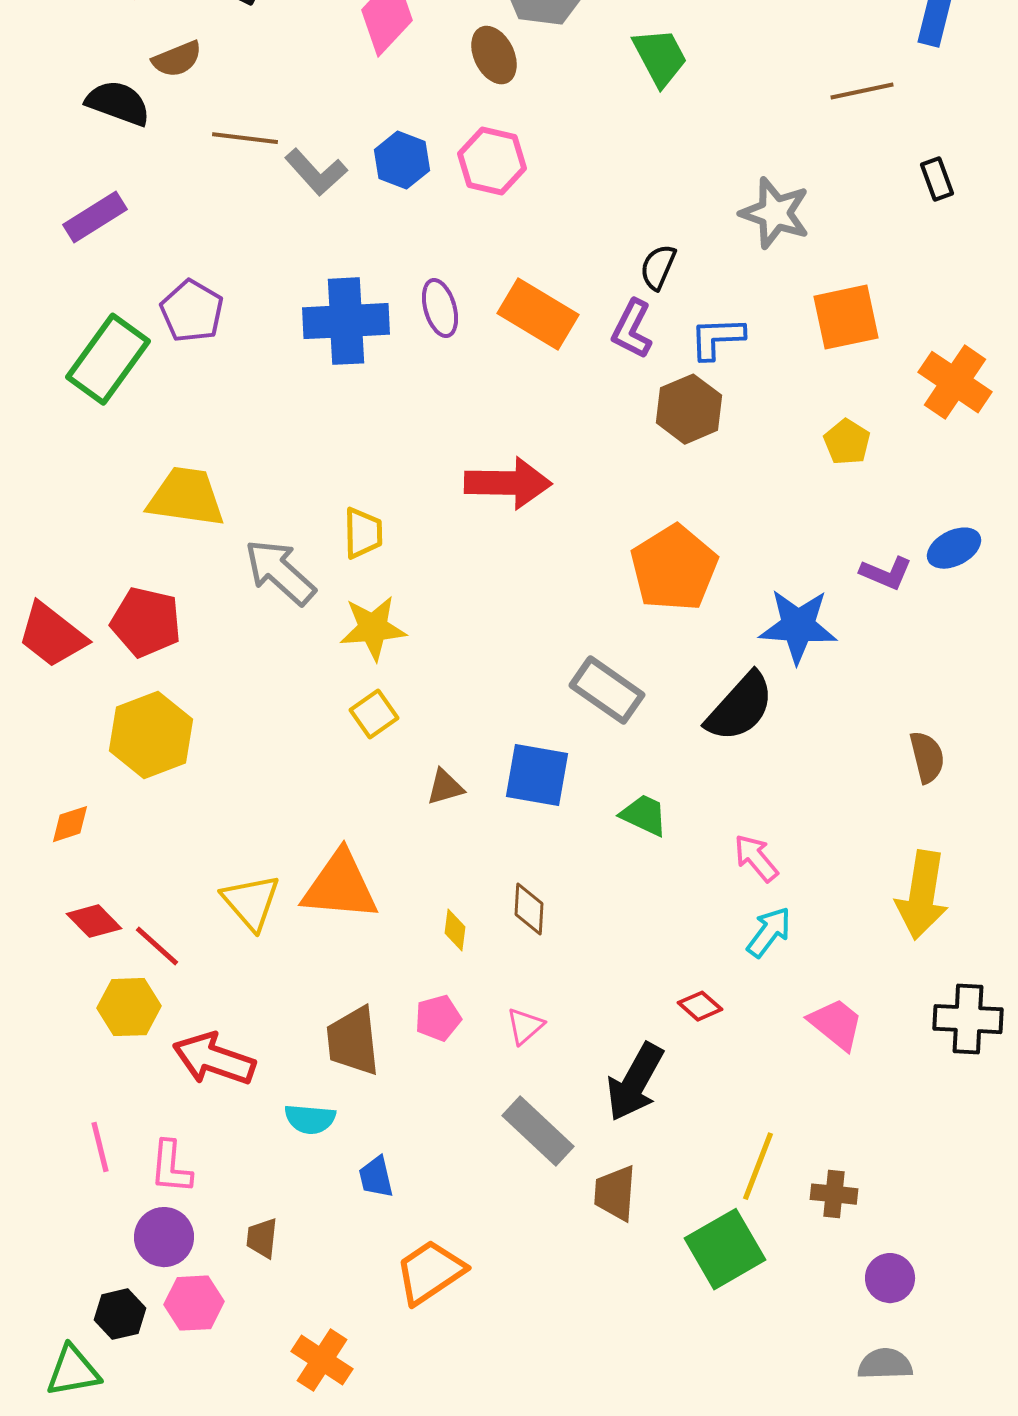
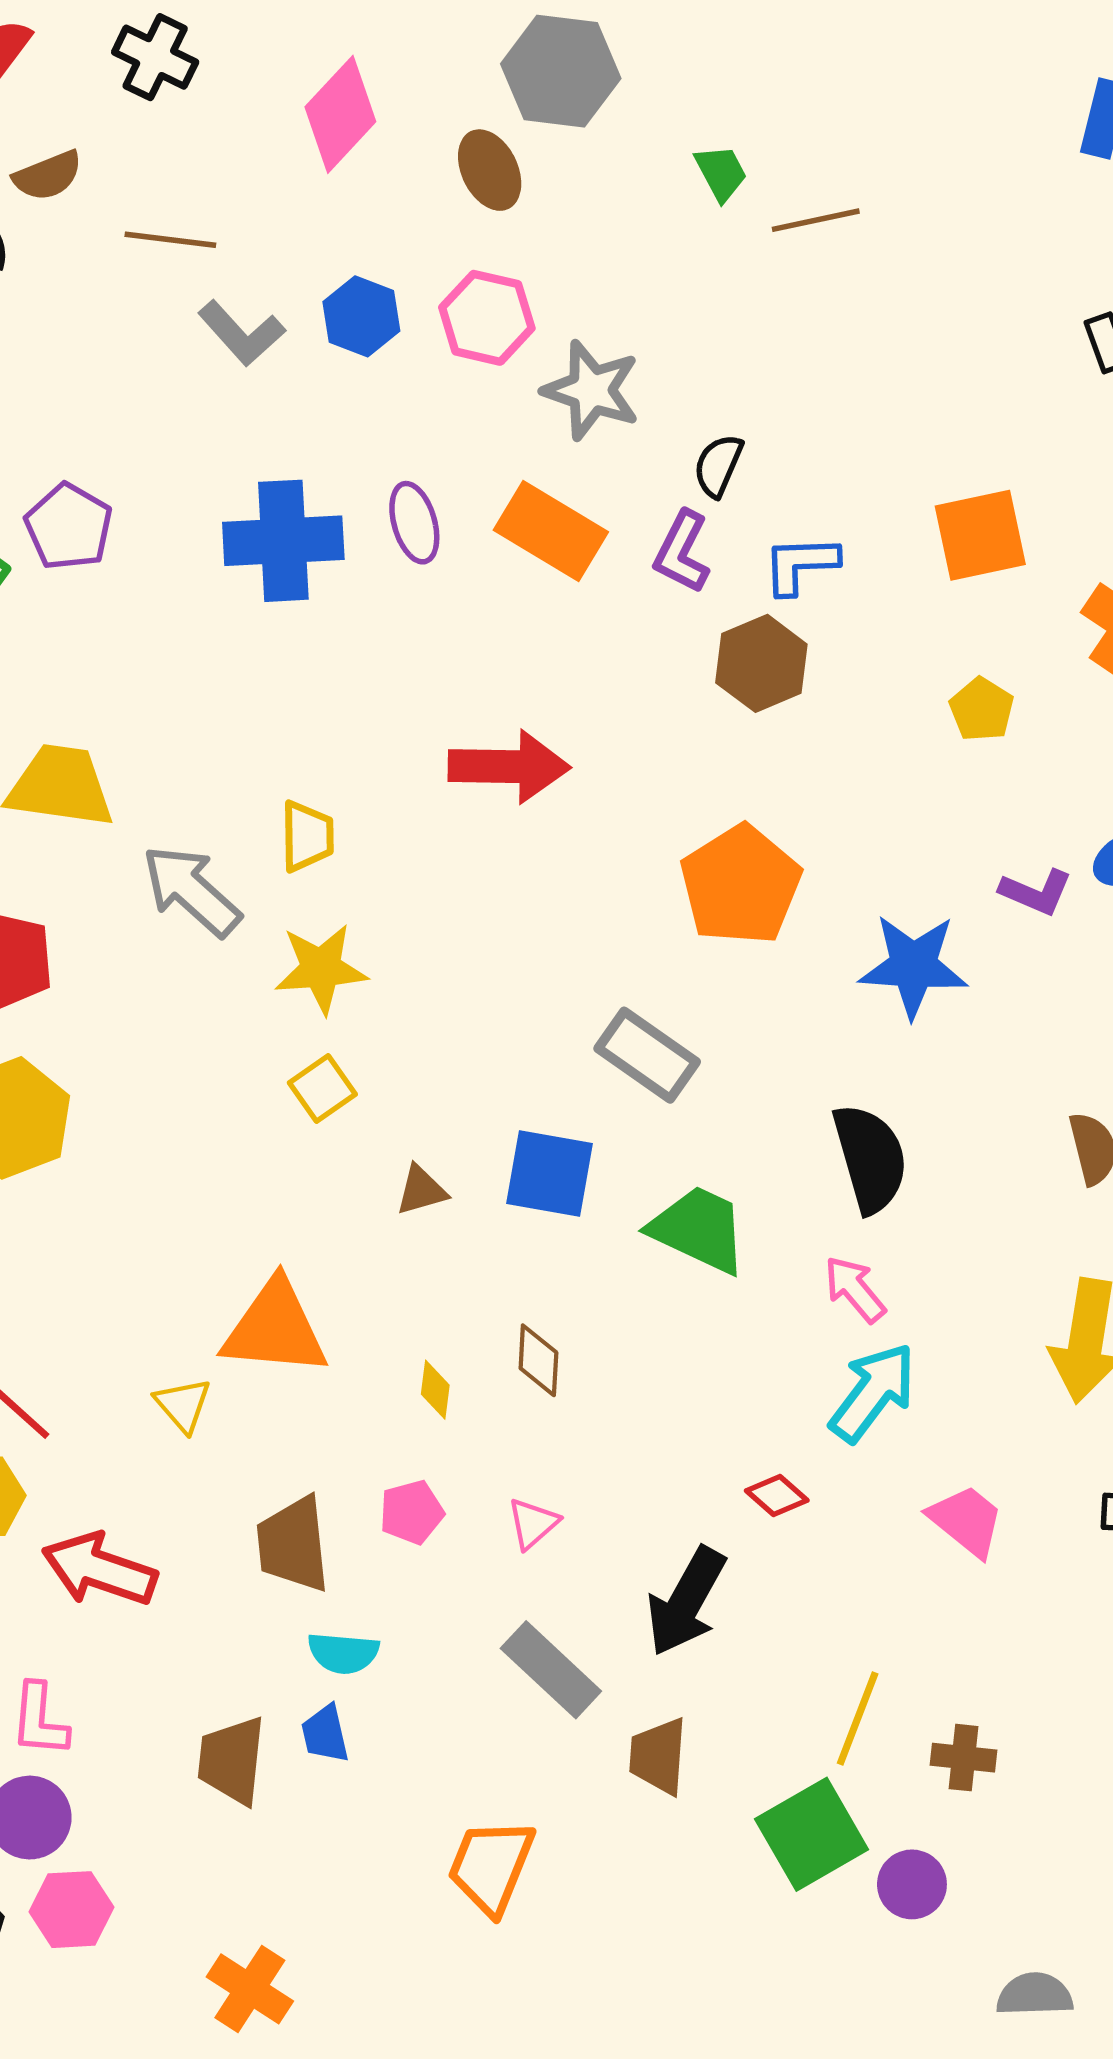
green trapezoid: (660, 57) -> (721, 173), size x0.7
brown line: (862, 91) -> (816, 220), moved
brown line: (245, 138) -> (170, 240), moved
gray star: (775, 213) -> (591, 390), moved
black semicircle: (740, 707) -> (870, 1158), moved, turned -58
green trapezoid: (644, 815) -> (699, 1229), size x1.5
yellow triangle: (251, 902) -> (183, 1405), moved, size x0.7
cyan arrow: (769, 932) -> (873, 1392), size x1.4
cyan semicircle: (310, 1119) -> (343, 1653), moved
brown trapezoid: (262, 1238) -> (232, 1760), moved, size x1.6
orange trapezoid: (430, 1272) -> (491, 1866), moved, turned -34
purple circle: (890, 1278) -> (912, 1884), moved

